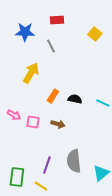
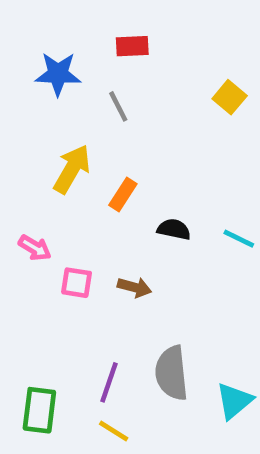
yellow square: (95, 34) -> (230, 97), moved
orange rectangle: (53, 96) -> (123, 195), moved
pink arrow: (14, 115) -> (35, 248), moved
yellow line: (41, 186) -> (114, 431), moved

